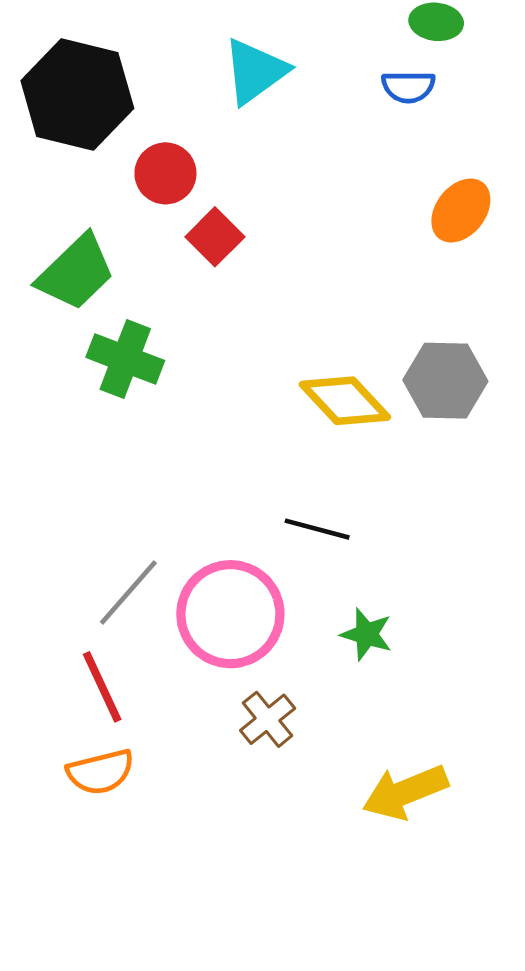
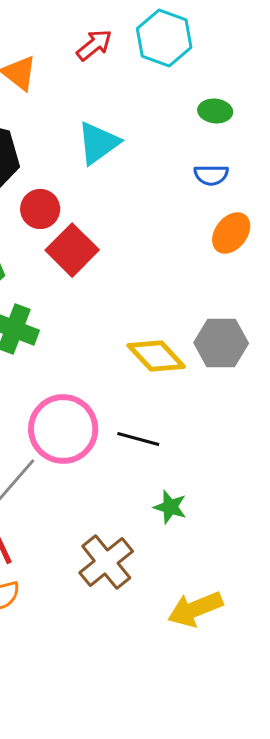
blue semicircle: (408, 87) -> (211, 175), moved
red square: (215, 237) -> (72, 250), size x1.4
pink circle: (230, 614) -> (63, 429), moved
brown cross: (268, 719) -> (106, 562), size x1.5

